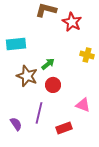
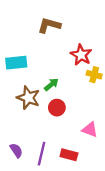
red star: (72, 22) -> (81, 55), moved
purple line: (39, 113) -> (42, 154), moved
red rectangle: (64, 128) -> (69, 155), turned 35

